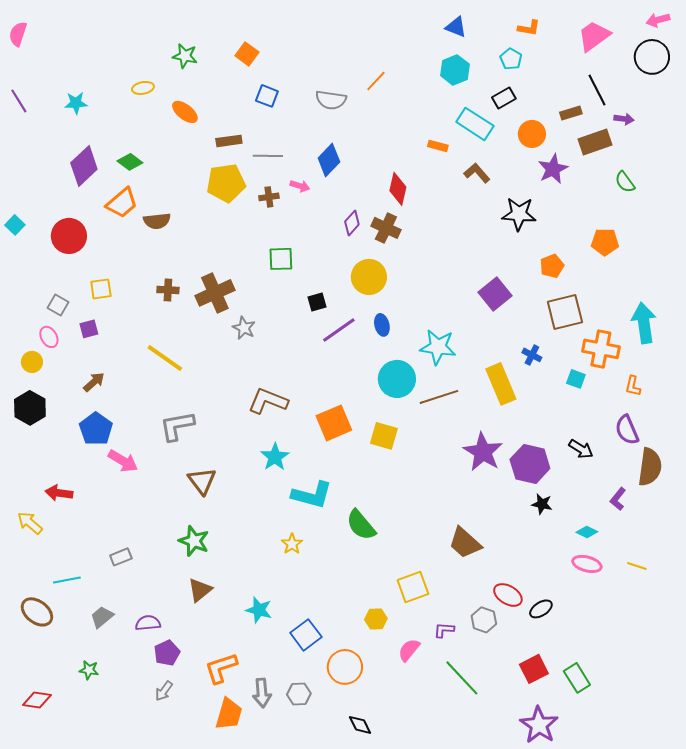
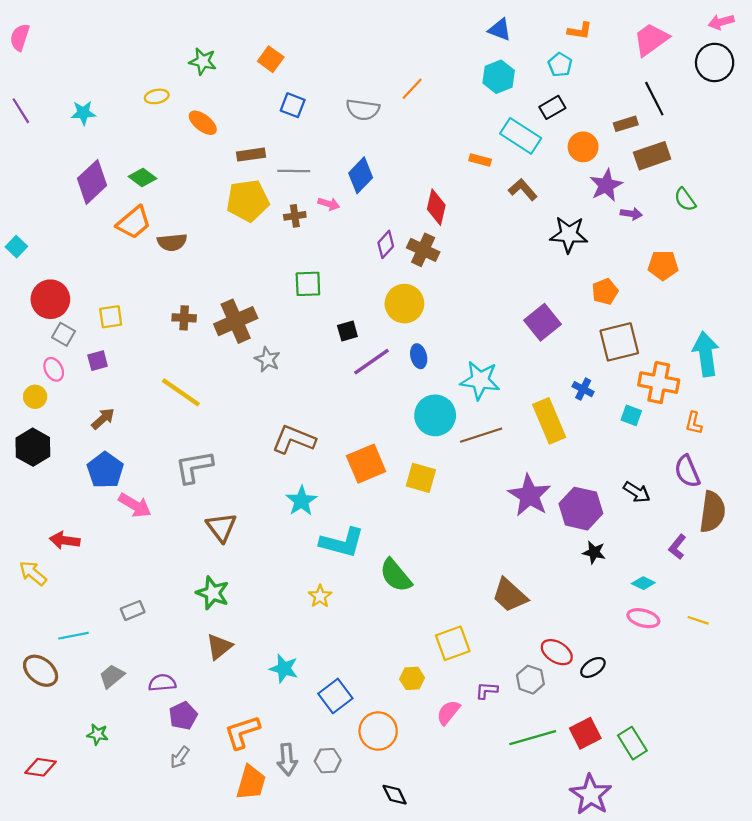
purple arrow: (624, 119) -> (631, 214), moved
red circle: (69, 236) -> (50, 299), moved
green line: (462, 678) -> (533, 738), moved, turned -63

